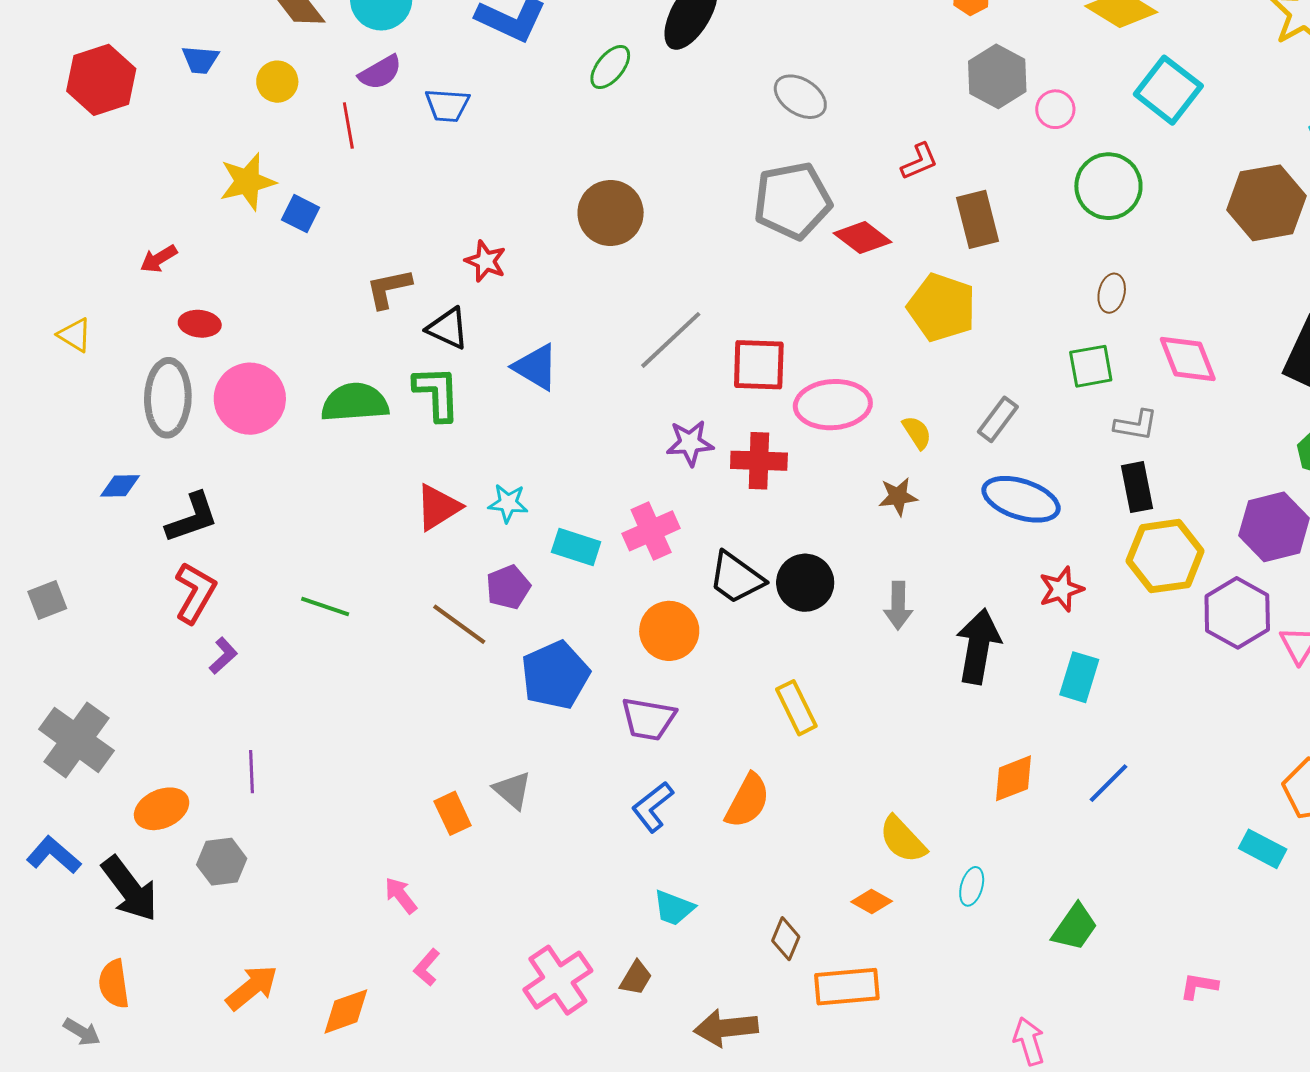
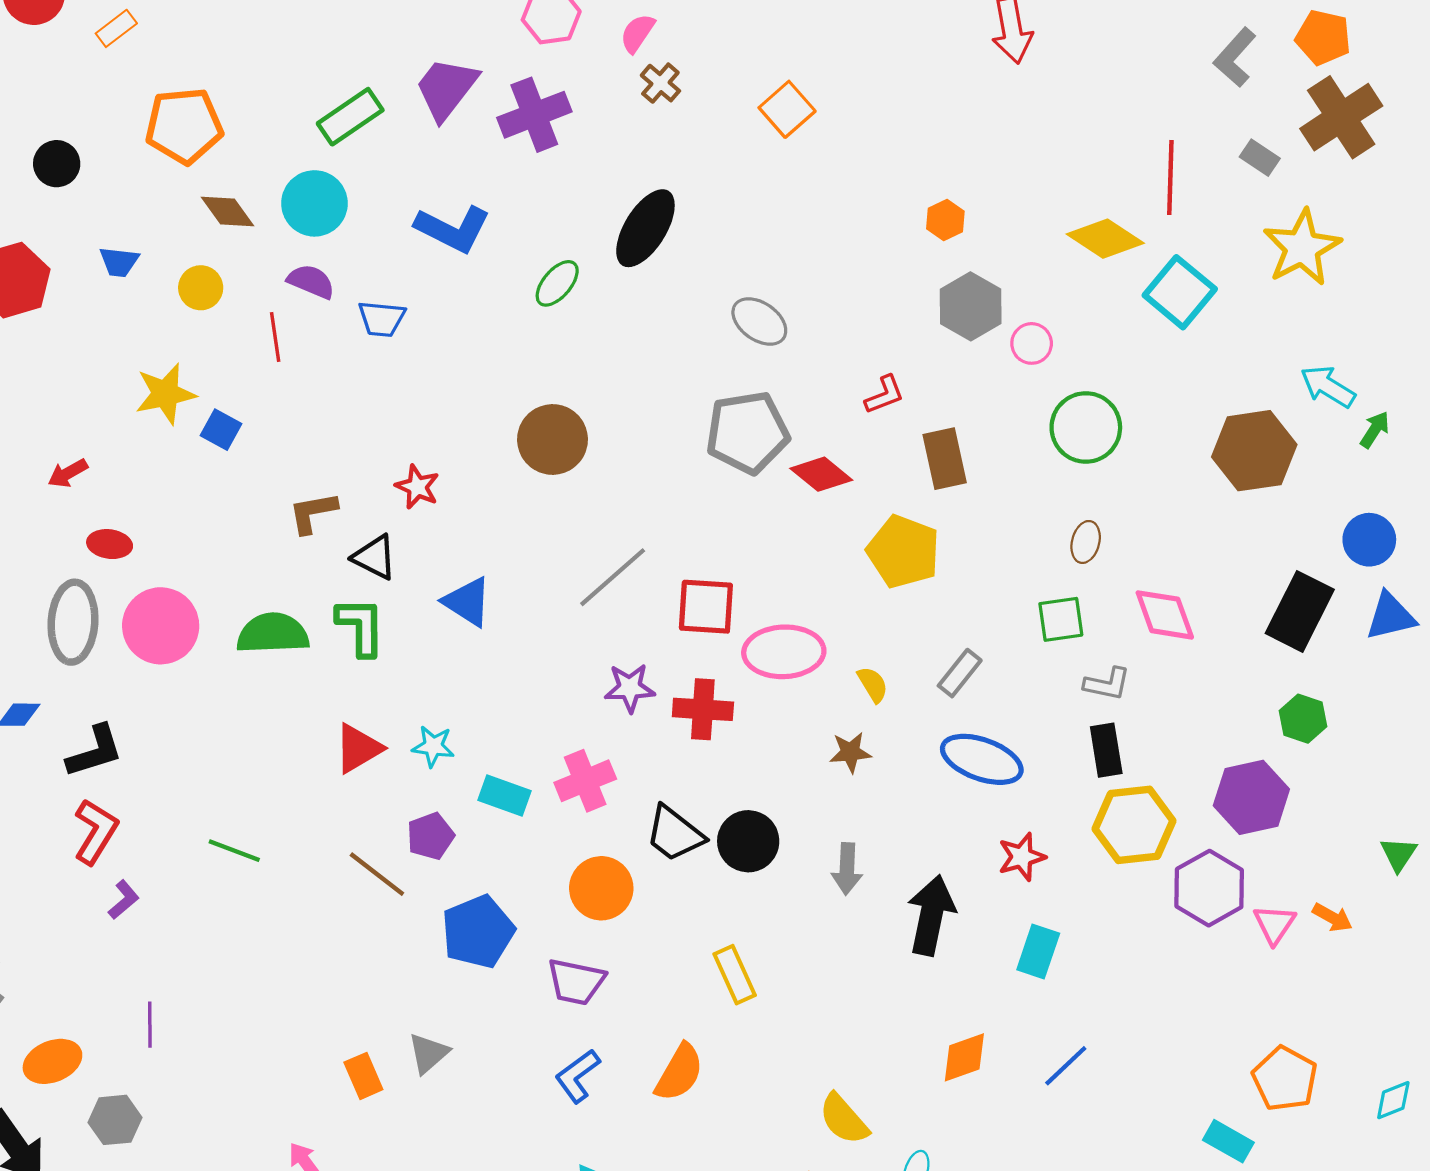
purple semicircle: (380, 72) -> (311, 281), turned -129
cyan square: (1168, 90) -> (1180, 292), moved
gray triangle: (513, 790) -> (428, 1053), turned 36

